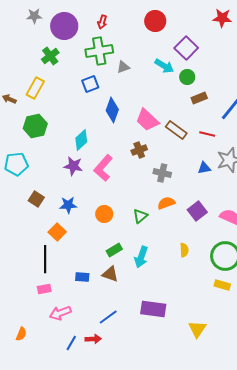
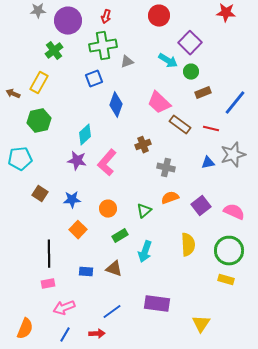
pink trapezoid: (147, 120) -> (159, 103), moved
orange square: (57, 232) -> (78, 230), moved
green rectangle: (114, 250) -> (120, 236), moved
yellow semicircle: (184, 250) -> (188, 245), size x1.6
orange semicircle: (21, 334) -> (25, 329), size x1.5
blue line: (71, 343) -> (65, 335), moved

